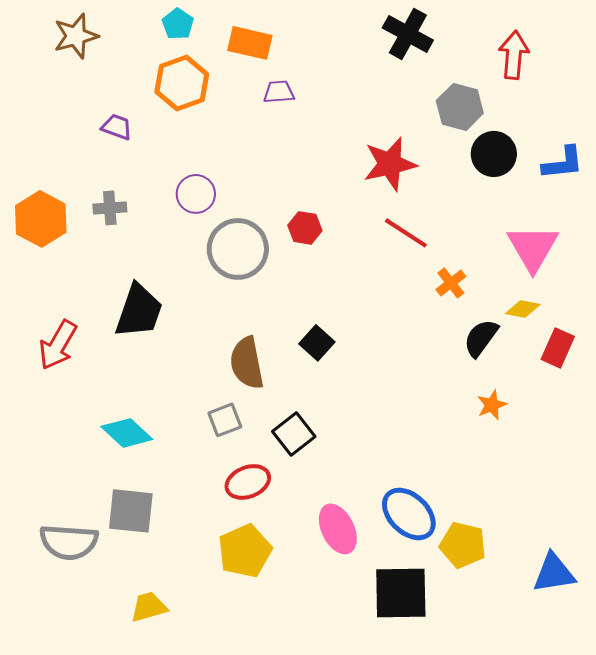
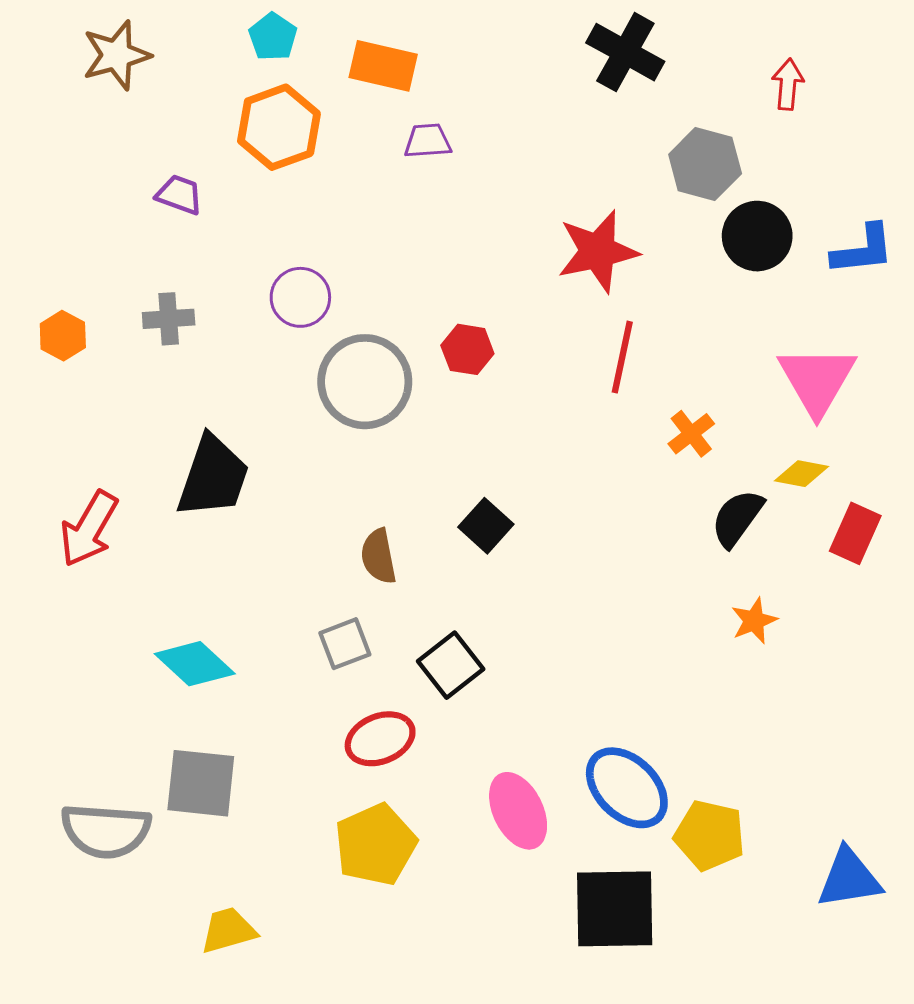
red arrow: (514, 55) -> (788, 84), size x0.7
orange hexagon: (41, 219) -> (63, 336), size x0.6
red line: (406, 233) -> (622, 357), turned 69
brown semicircle: (247, 363) -> (379, 556), size x0.7

